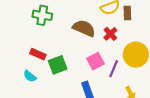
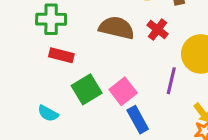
red rectangle: (38, 54) -> (61, 55), moved
pink square: (96, 61) -> (123, 91), moved

